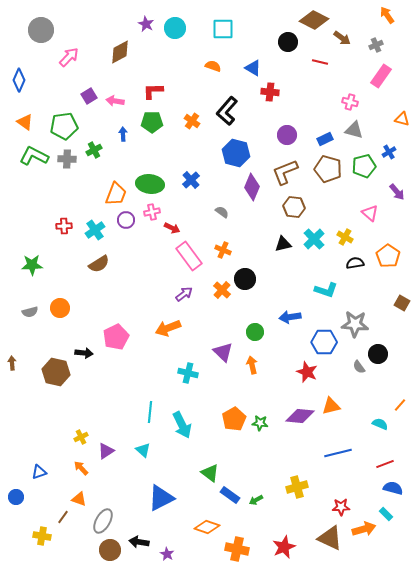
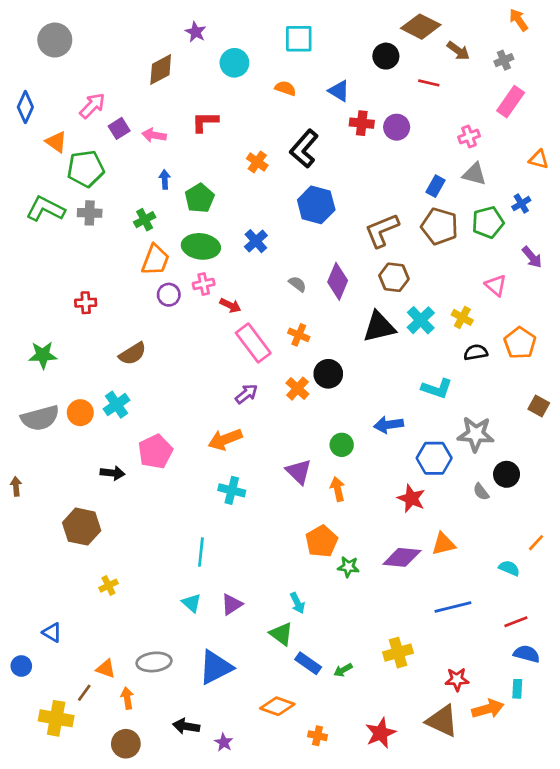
cyan circle: (175, 28) -> (234, 63), moved
pink arrow: (69, 57) -> (92, 106), moved
pink cross: (350, 102) -> (469, 137), turned -35
orange triangle: (25, 122) -> (56, 142), moved
green pentagon: (152, 122) -> (200, 198), moved, turned -30
purple circle: (287, 135) -> (397, 127), moved
blue rectangle: (325, 139) -> (435, 186), turned -35
green cross: (94, 150) -> (145, 220), moved
purple diamond: (252, 187) -> (338, 281), moved
cyan cross: (95, 230) -> (116, 405), moved
black triangle: (283, 244) -> (379, 327), size x1.5
gray semicircle: (30, 312) -> (40, 418), size x1.8
brown hexagon: (56, 372) -> (82, 527), moved
cyan cross: (188, 373) -> (232, 490), moved
orange pentagon: (234, 419) -> (322, 541), moved
cyan arrow: (182, 425) -> (297, 603), moved, size x0.6
purple triangle: (106, 451) -> (232, 604), moved
orange arrow: (81, 468) -> (127, 698), moved, turned 35
blue triangle: (39, 472) -> (52, 632), turned 49
cyan rectangle: (386, 514) -> (517, 689), turned 48
gray ellipse: (103, 521) -> (154, 662), moved, turned 55
yellow cross: (42, 536) -> (56, 718), size x1.4
orange cross: (237, 549) -> (318, 736), size x0.6
brown circle: (110, 550) -> (126, 744), moved

